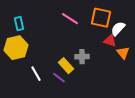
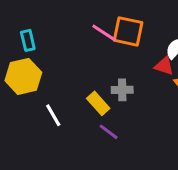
orange square: (101, 18) -> (128, 31), moved
purple line: (59, 78) -> (109, 132), moved

